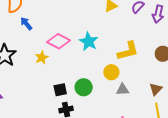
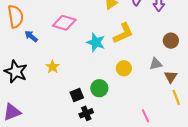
pink diamond: (58, 41) -> (64, 23), moved
yellow L-shape: (128, 51) -> (123, 33), moved
gray triangle: (123, 90) -> (156, 64), moved

